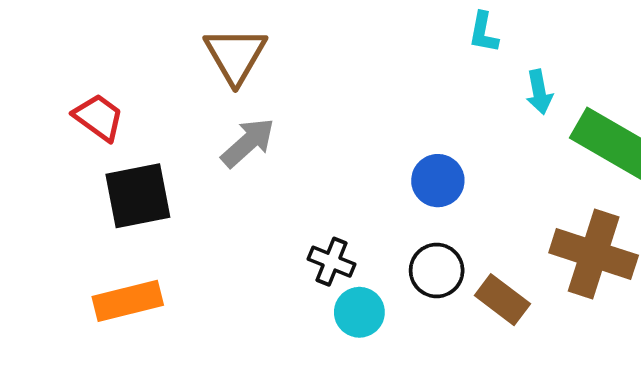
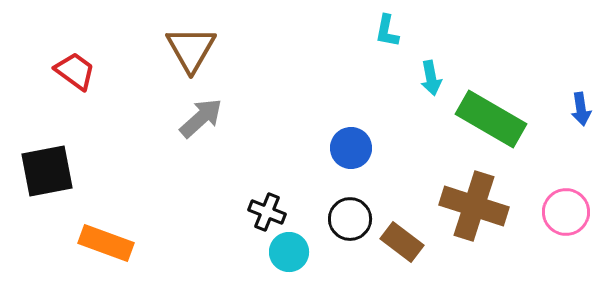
red trapezoid: (99, 117) -> (75, 71), moved
black square: (138, 196) -> (47, 171), moved
orange rectangle: (128, 301) -> (106, 243), turned 34

